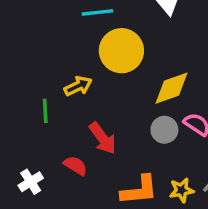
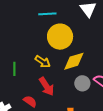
yellow arrow: (78, 86) -> (43, 62), moved, turned 56
yellow diamond: (172, 88) -> (74, 61), moved

